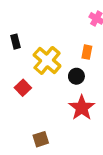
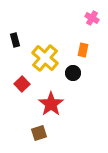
red star: (82, 108) -> (51, 104), moved

